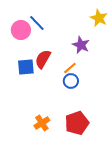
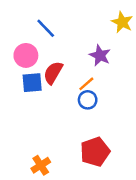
pink circle: (21, 30) -> (26, 55), moved
orange cross: (42, 123) -> (41, 165), moved

